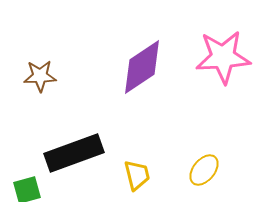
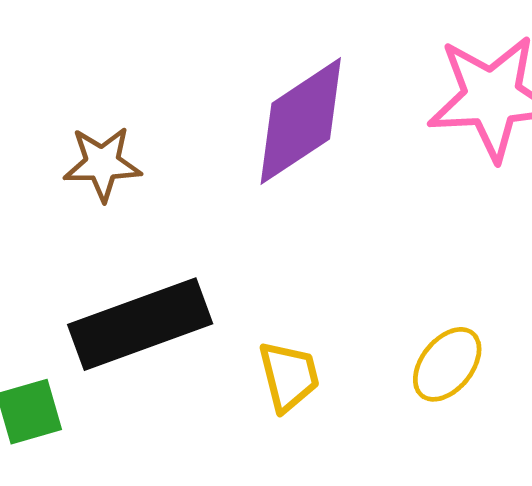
brown star: (40, 76) -> (102, 164), moved

